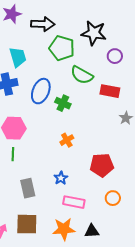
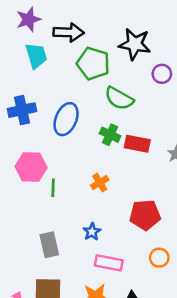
cyan trapezoid: (18, 57) -> (36, 56), moved
red rectangle: (110, 91) -> (137, 144), moved
green cross: (63, 103) -> (110, 135), moved
green line: (13, 154) -> (53, 188), moved

